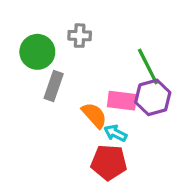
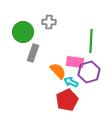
green line: (148, 66) -> (91, 41), turned 30
purple hexagon: (153, 97) -> (89, 72), moved
red pentagon: (109, 162) -> (67, 100), turned -30

